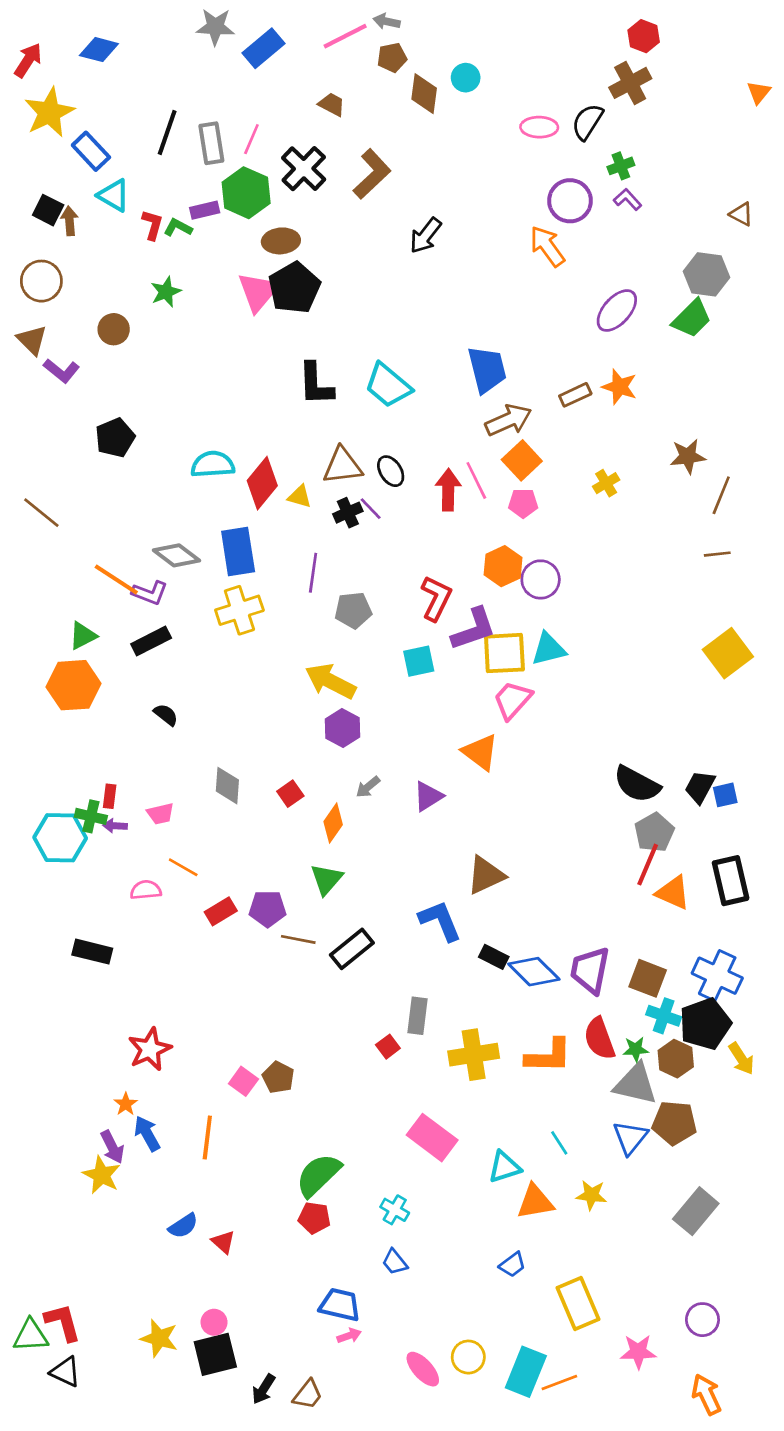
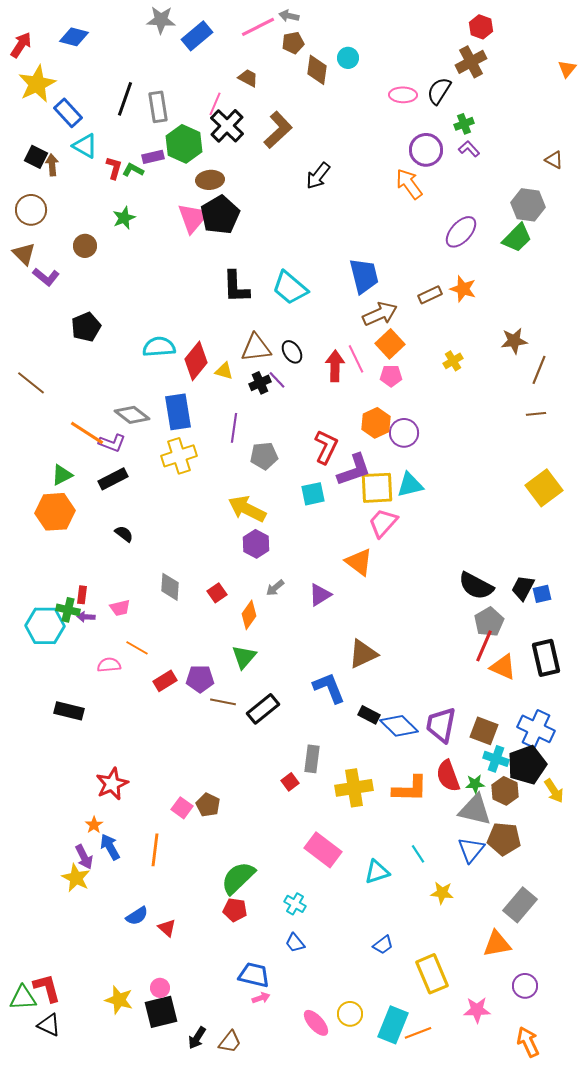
pink line: (251, 139) -> (215, 104), moved
orange triangle: (535, 1202) -> (497, 944), moved

